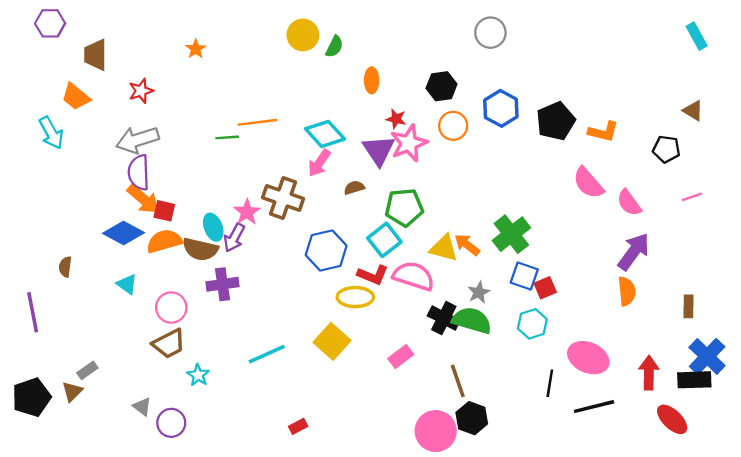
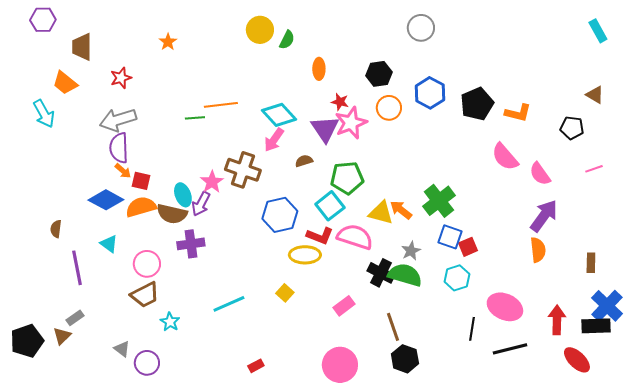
orange arrow: (143, 199) -> (123, 171), size x0.6
purple line: (33, 312) -> (77, 268), moved
yellow square: (332, 341) -> (285, 293), size x0.6
pink circle: (436, 431) -> (340, 365), moved

